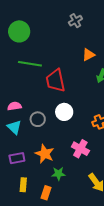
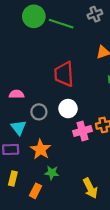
green line: (30, 64) -> (61, 24), moved
cyan triangle: (14, 127) -> (19, 128), moved
pink cross: (80, 149) -> (82, 131), moved, turned 36

